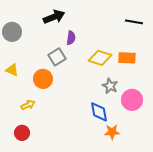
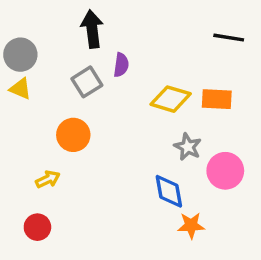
black arrow: (54, 17) -> (92, 29), turned -75
gray square: (57, 57) -> (87, 82), moved
yellow triangle: (12, 70) -> (20, 89), moved

